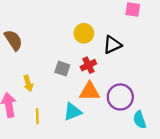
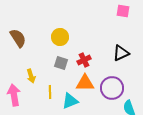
yellow circle: (84, 33) -> (60, 37), moved
black triangle: (112, 45) -> (121, 53), moved
yellow line: (37, 116) -> (50, 92), moved

